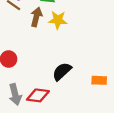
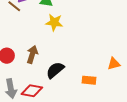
brown arrow: (36, 17) -> (32, 54), moved

